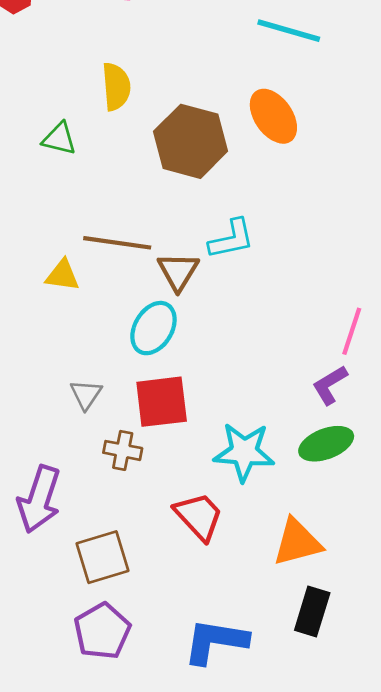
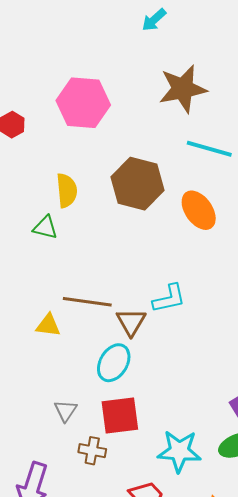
yellow semicircle: (116, 87) -> (67, 190), moved
brown hexagon: (191, 141) -> (138, 184), moved

